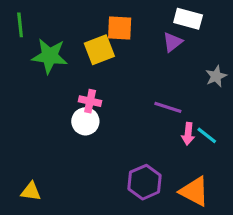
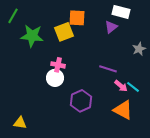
green line: (20, 25) -> (13, 16), turned 35
pink arrow: (188, 134) -> (121, 86), turned -56
purple hexagon: (145, 182) -> (81, 101), moved
orange triangle: (194, 191) -> (123, 110), moved

